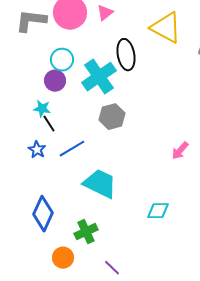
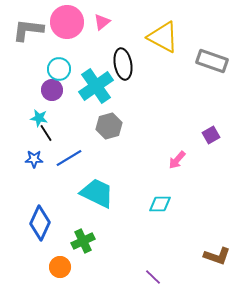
blue star: (37, 150) -> (34, 159), turned -30
cyan diamond: (158, 211) -> (160, 204), moved
purple line: (112, 268) -> (153, 277), moved

